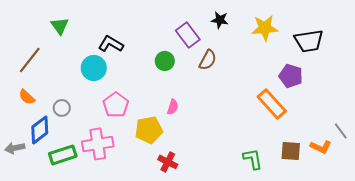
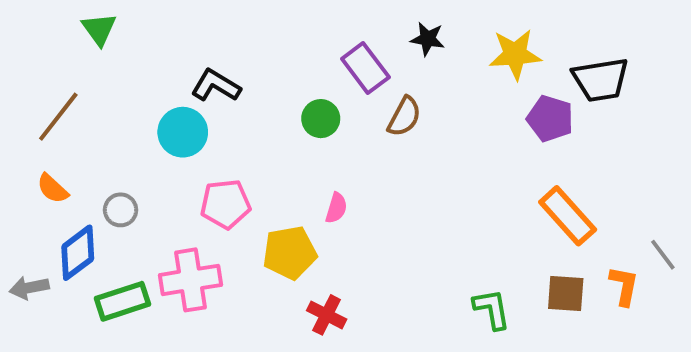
green triangle: (60, 26) -> (99, 29), moved
purple pentagon: (291, 76) -> (550, 119), moved
orange rectangle: (272, 104) -> (568, 216), moved
pink pentagon: (116, 105) -> (225, 204), turned 30
orange L-shape: (321, 147) -> (624, 286), turned -105

